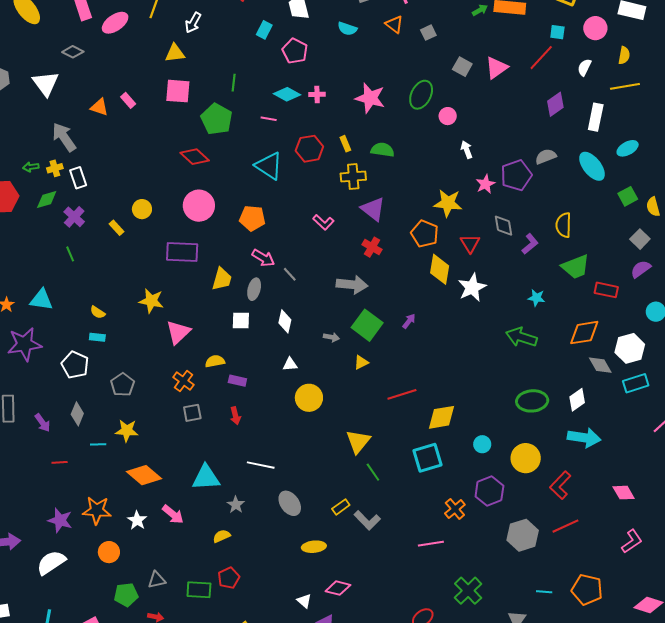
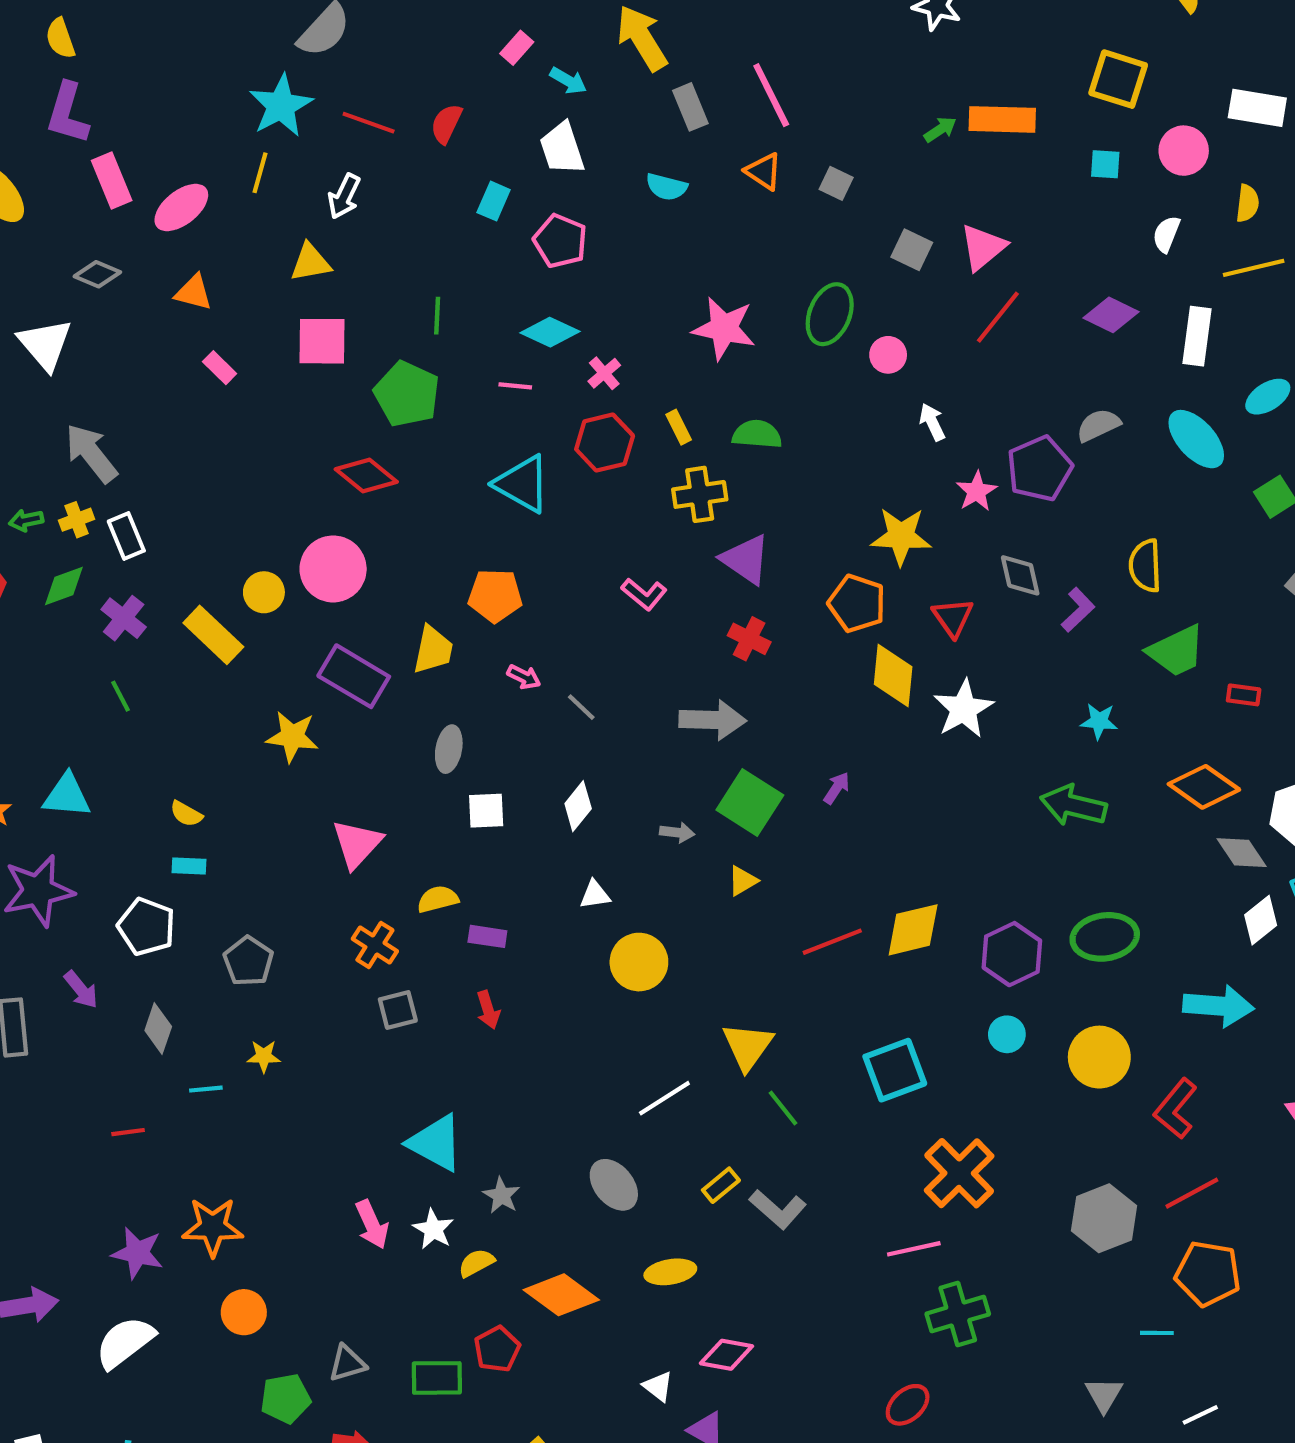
gray square: (428, 33) -> (836, 183), turned -35
red line: (541, 58) -> (998, 317), moved
pink cross: (317, 94) -> (604, 373), moved, turned -35
purple diamond: (555, 104) -> (1111, 315), turned 65
orange triangle: (99, 107) -> (194, 292), moved
pink circle: (199, 206) -> (333, 569), moved
yellow rectangle: (116, 228) -> (213, 635), size x1.8
purple rectangle: (182, 252) -> (354, 676), turned 32
pink arrow: (263, 258) -> (524, 677), size x0.7
yellow trapezoid: (222, 279) -> (433, 650), moved
gray ellipse: (254, 289) -> (449, 749), moved
red rectangle: (606, 290) -> (1244, 695), size x0.7
yellow star: (151, 301) -> (292, 737), moved
white diamond: (285, 321) -> (578, 806), turned 30
orange diamond: (584, 333) -> (1204, 787), turned 48
white diamond: (577, 400) -> (1261, 920), moved
yellow diamond: (442, 417) -> (913, 930), moved
purple arrow: (43, 423) -> (81, 990), moved
yellow star: (127, 431) -> (264, 1056), size x0.7
white line: (261, 465) -> (664, 1098), moved, turned -40
orange diamond: (144, 475) -> (561, 1295), moved
cyan triangle: (206, 477) -> (436, 1143), turned 36
purple hexagon: (489, 491) -> (1012, 954), moved
orange cross: (455, 509) -> (959, 1173), size x1.6
pink arrow: (173, 514) -> (372, 1224), turned 30
white star: (137, 520) -> (433, 1229), moved
orange pentagon: (587, 590) -> (1208, 1274), moved
green cross: (468, 591) -> (958, 1314), moved, turned 32

